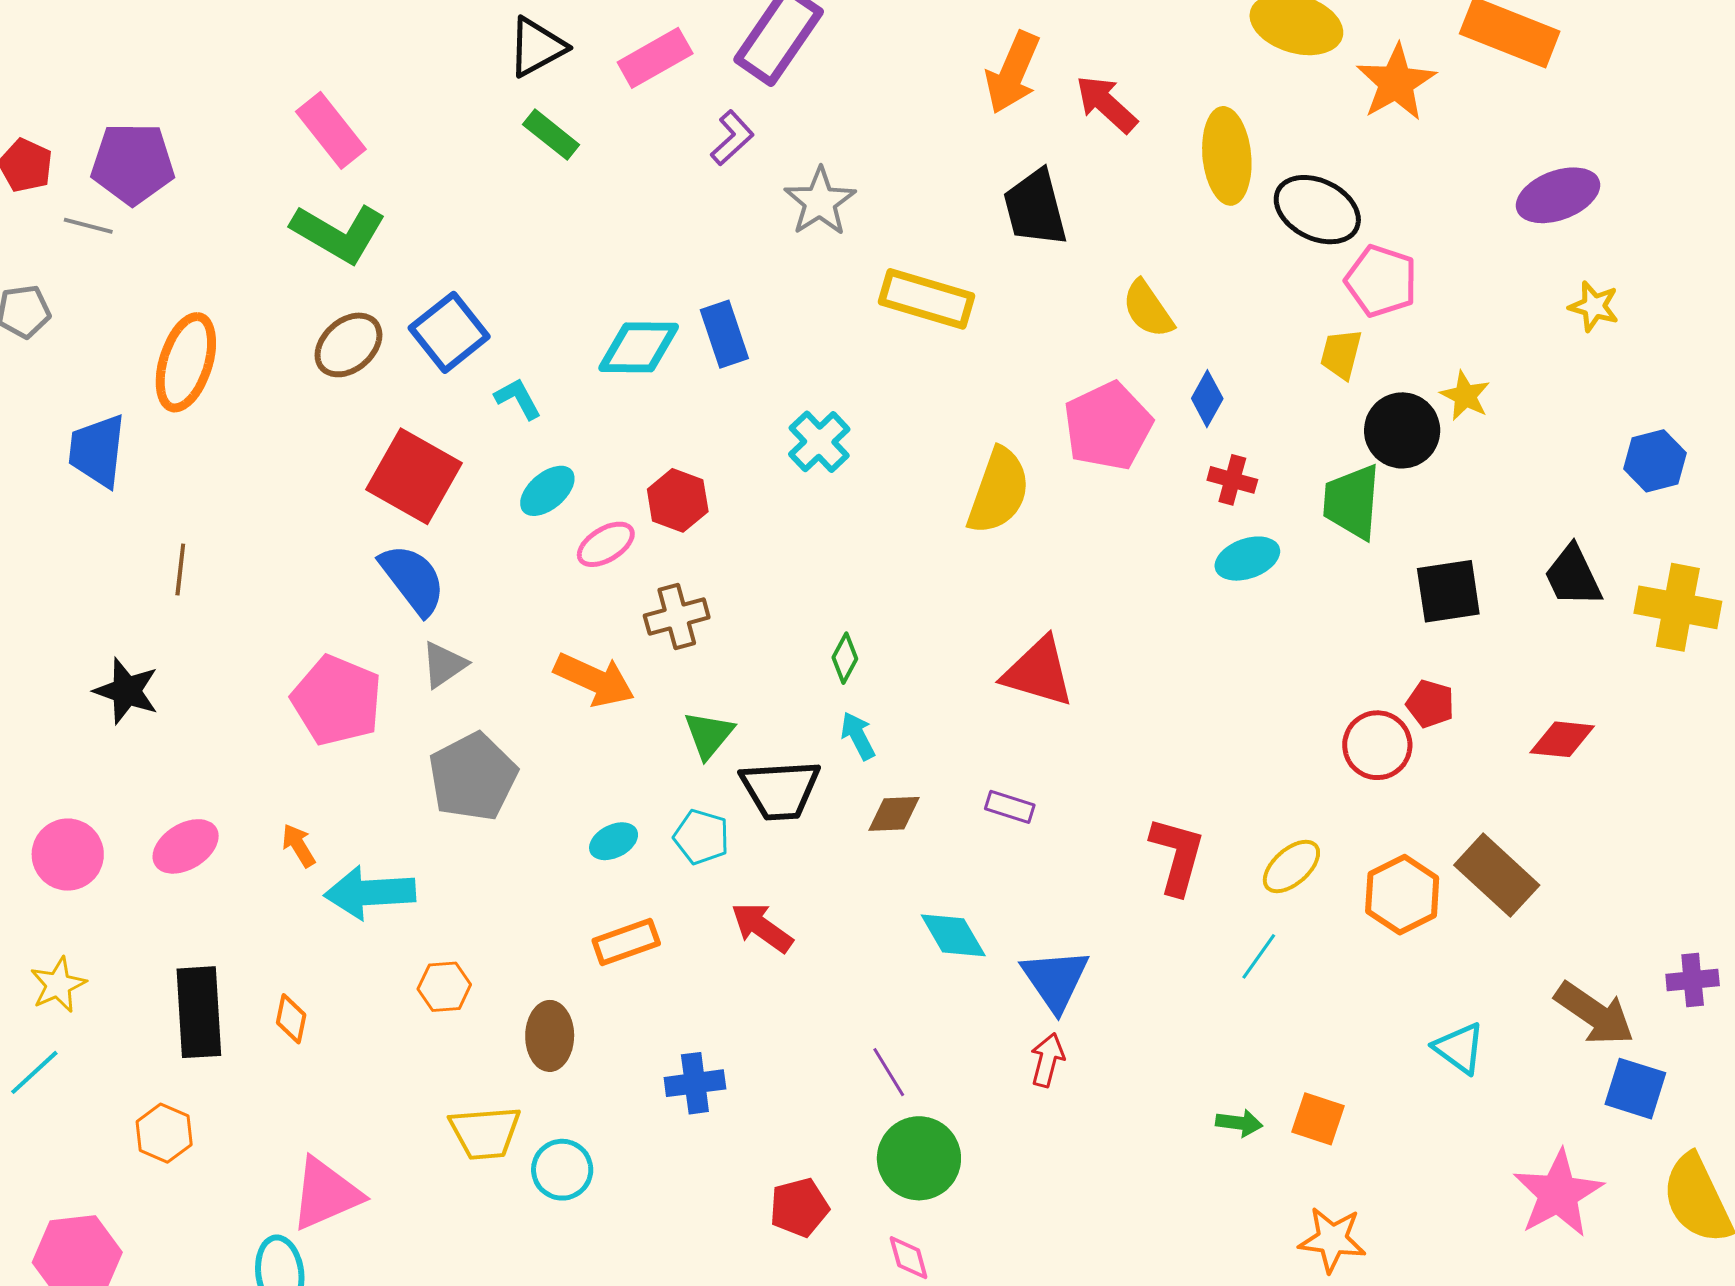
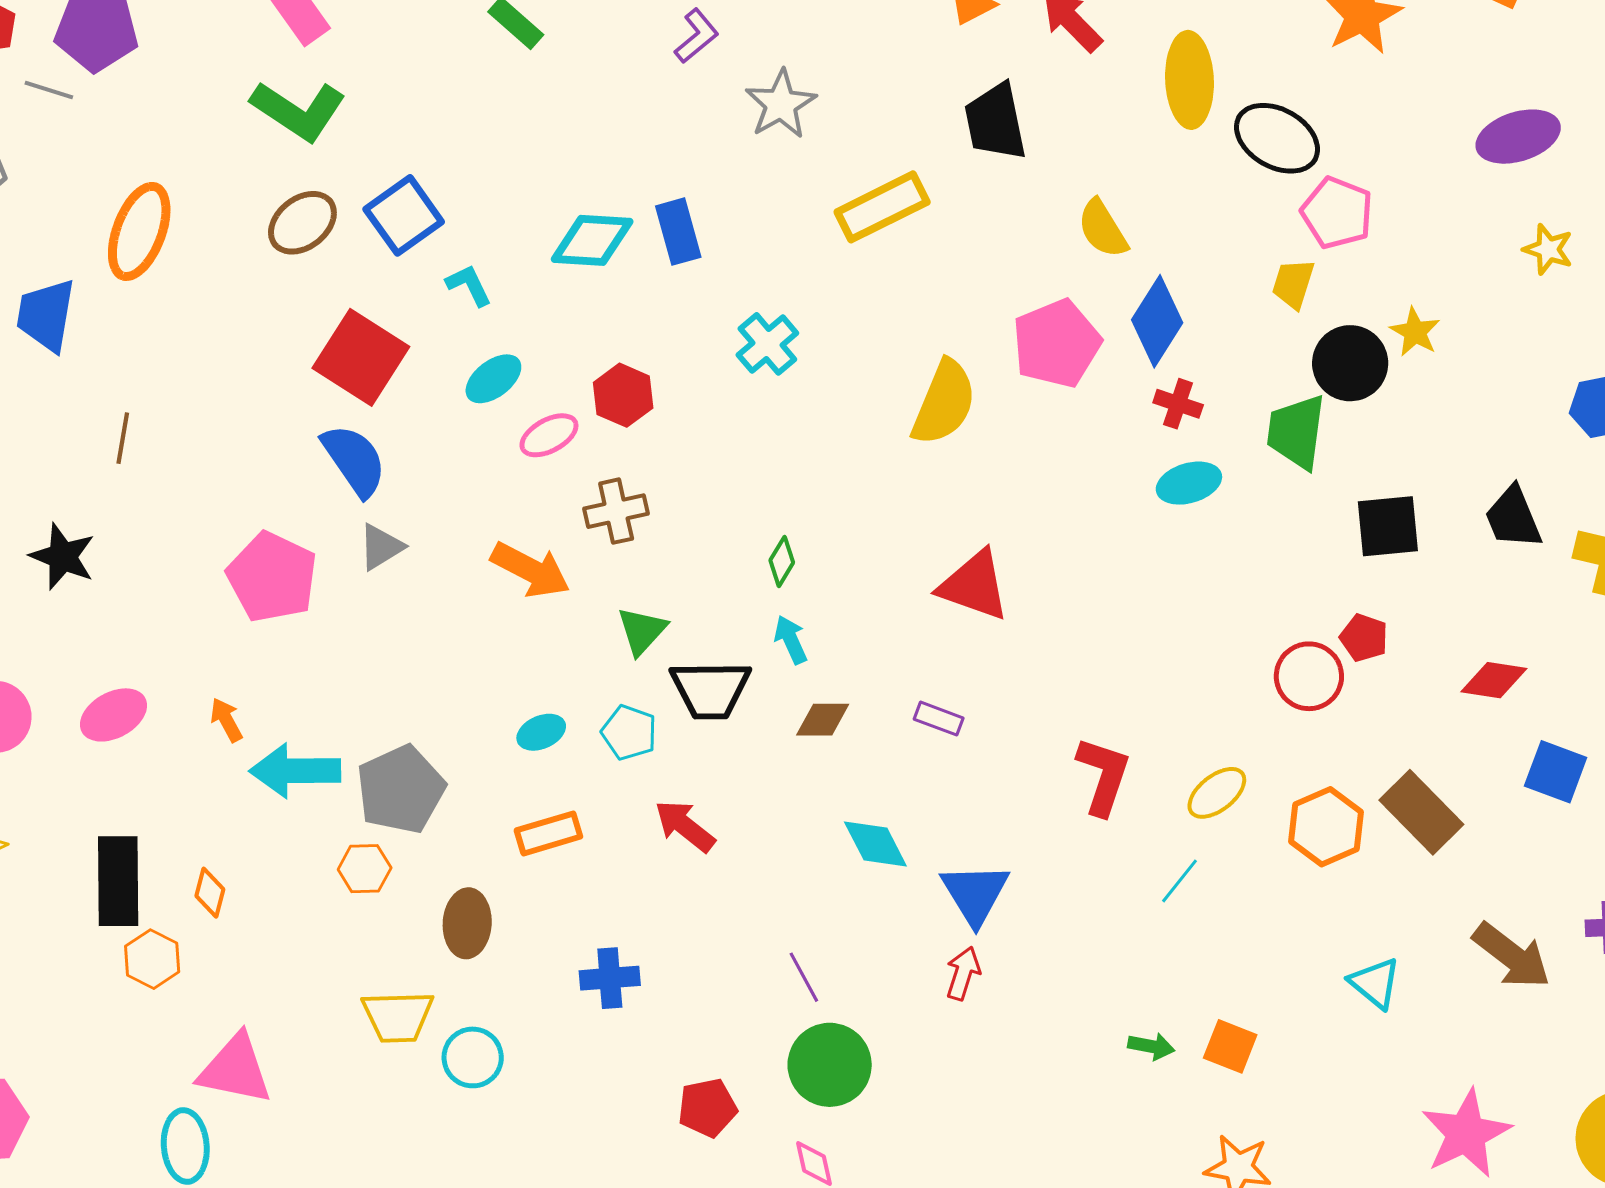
yellow rectangle: (926, 299) -> (882, 207), turned -46
blue diamond: (1207, 399) -> (1157, 321), size x1.6
gray pentagon: (473, 777) -> (401, 790), moved
blue square: (1635, 1089) -> (1556, 772), moved
orange hexagon: (164, 1133) -> (152, 959), moved
pink triangle: (326, 1194) -> (235, 1069), turned 32

